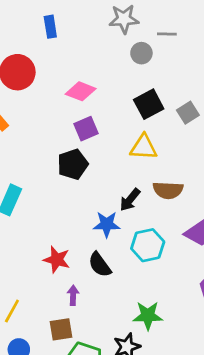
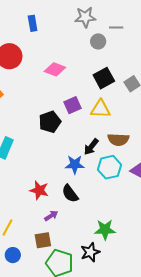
purple square: (86, 129) -> (73, 105), moved
cyan hexagon: (148, 245) -> (109, 167), moved
purple arrow: (73, 295) -> (51, 216), turned 56

